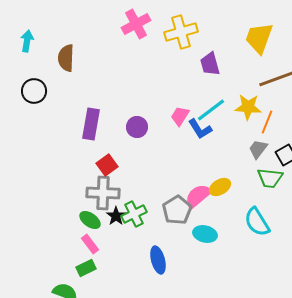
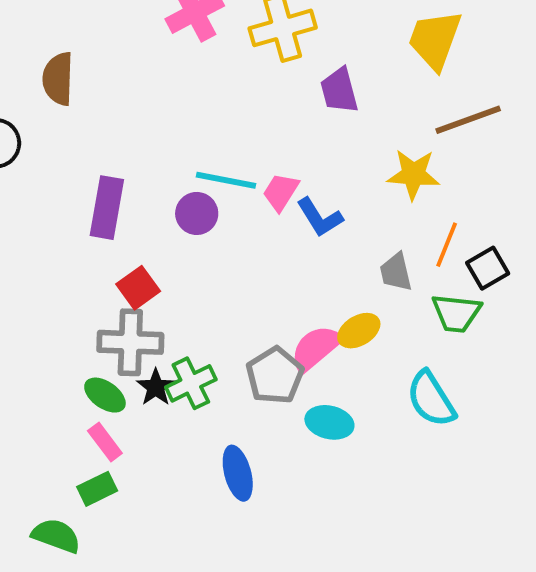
cyan line: (211, 110) -> (226, 180), moved, turned 48
orange line: (267, 122) -> (447, 245), moved
gray trapezoid: (258, 149) -> (396, 272), moved, turned -50

